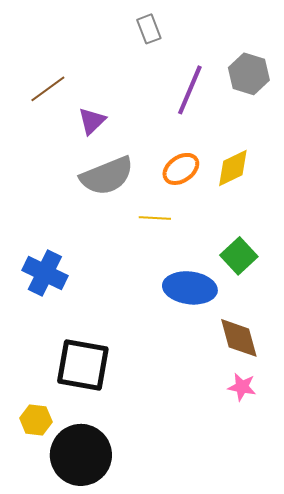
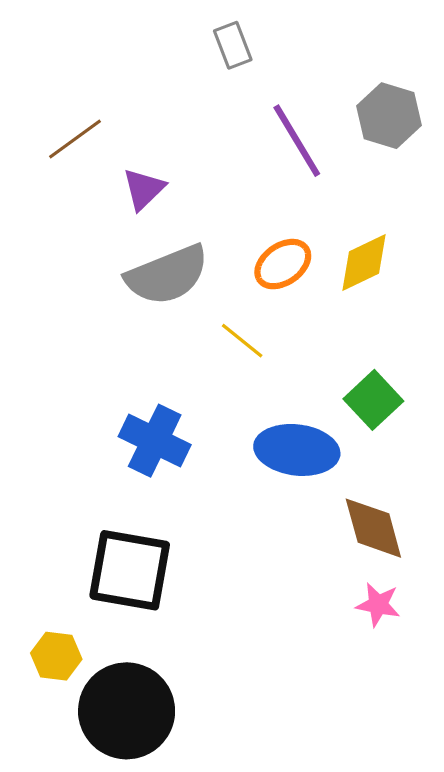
purple line: (190, 90) -> (297, 141), turned -54
yellow line: (155, 218) -> (242, 341), turned 36
blue cross: (45, 273) -> (155, 441), moved

